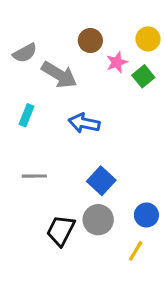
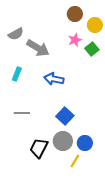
brown circle: (90, 41) -> (75, 14), moved
blue circle: (146, 215) -> (85, 143), moved
yellow line: (136, 251) -> (75, 161), moved

